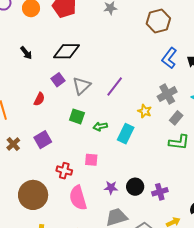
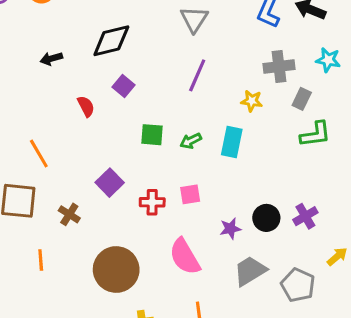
black arrow: (26, 53) -> (51, 59), turned 128
purple square: (58, 80) -> (123, 86), moved
gray triangle: (82, 86) -> (194, 19), moved
gray cross: (167, 94) -> (279, 66), turned 36
red semicircle: (39, 99) -> (86, 106), moved, turned -40
brown cross: (13, 144) -> (69, 214), moved
red cross: (64, 171) -> (152, 202), moved

